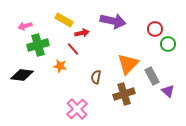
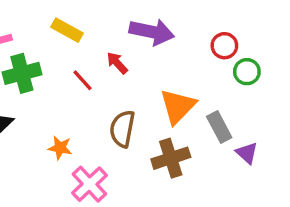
red arrow: (82, 33) -> (117, 63), moved, turned -120
orange star: (60, 66) -> (60, 148), moved
brown semicircle: (96, 77) -> (122, 129), size x1.5

